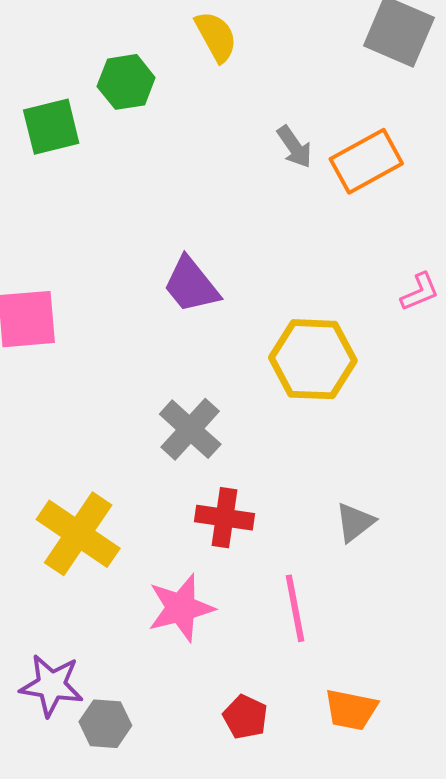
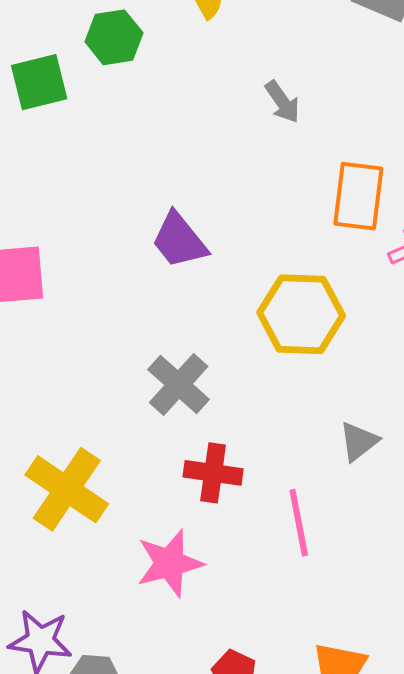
orange rectangle: (366, 161) -> (358, 196), moved, turned -54
gray triangle: (355, 522) -> (359, 441), moved
pink line: (295, 608) -> (299, 523), moved

